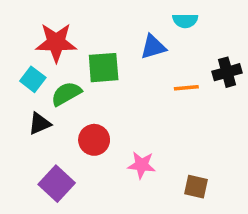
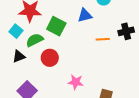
green square: (104, 68) -> (56, 26), turned 30
red circle: (94, 140) -> (50, 58), moved

